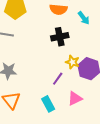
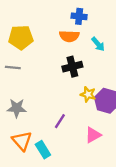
purple line: (58, 79) -> (60, 121), moved
cyan rectangle: (48, 104) -> (43, 150), moved

